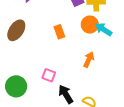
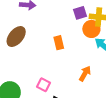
orange circle: (90, 25) -> (91, 29), moved

